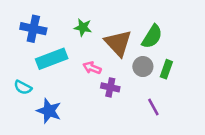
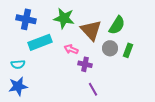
green star: (83, 27) -> (64, 18), size x1.5
cyan semicircle: (23, 87) -> (18, 64), turned -32
purple line: (153, 107) -> (93, 89), moved
blue star: (49, 111) -> (18, 86), moved, turned -30

